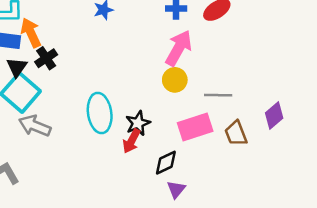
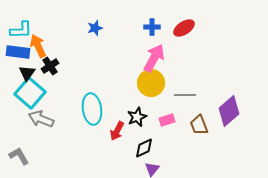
yellow circle: (175, 80) -> (151, 83), size x1.4
purple diamond: (274, 116) -> (229, 111), size x1.4
black star: (138, 123) -> (137, 117), moved
pink rectangle: (195, 127) -> (167, 120), size x0.6

